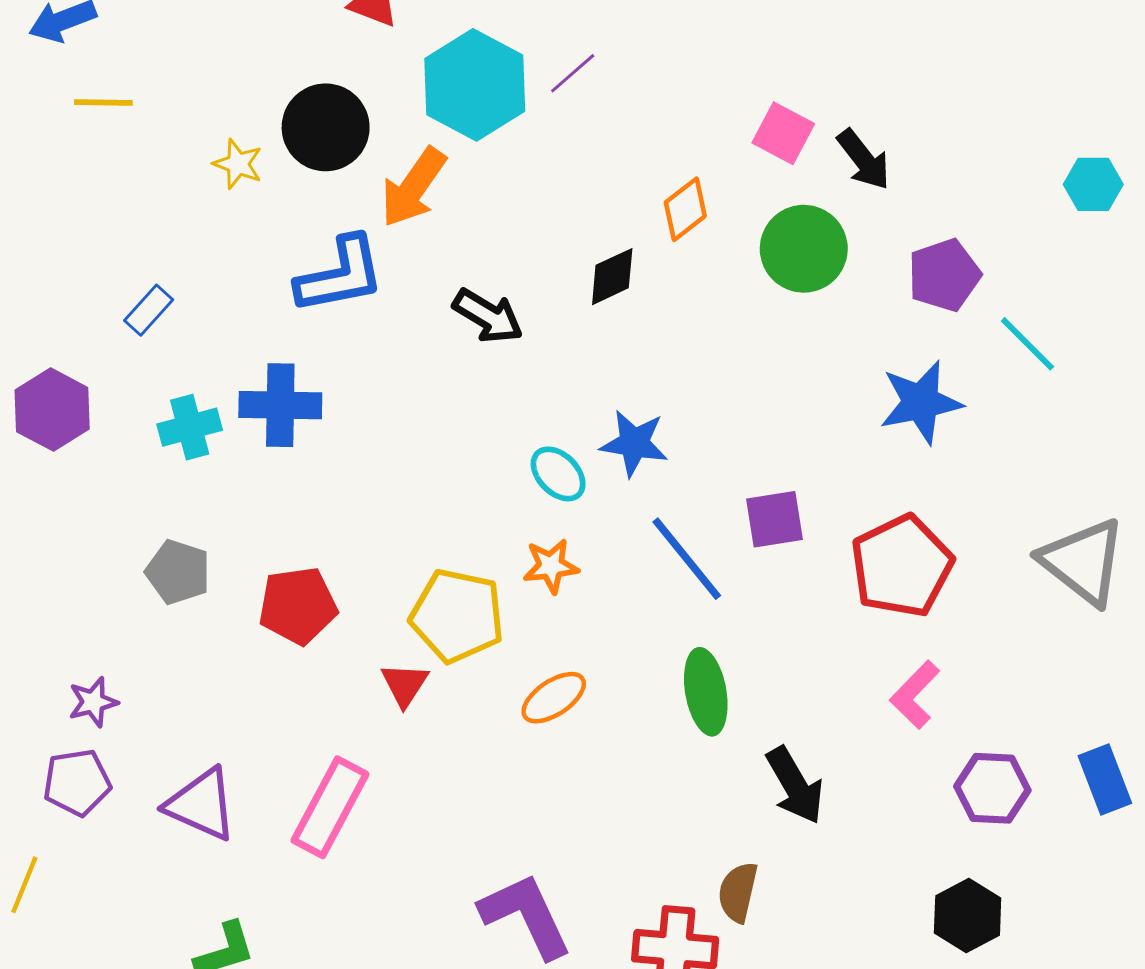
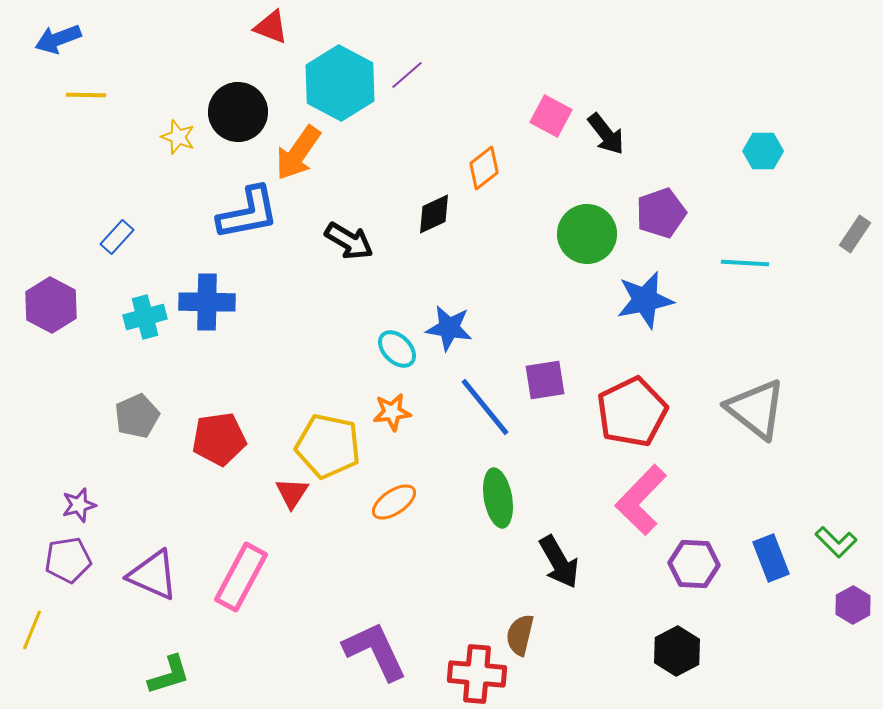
green circle: (804, 249) -> (587, 234), moved
cyan line: (1027, 344) -> (745, 263), moved, turned -42
gray pentagon: (178, 572) -> (137, 416), turned 30
pink L-shape: (915, 695) -> (641, 500), size x1.5

